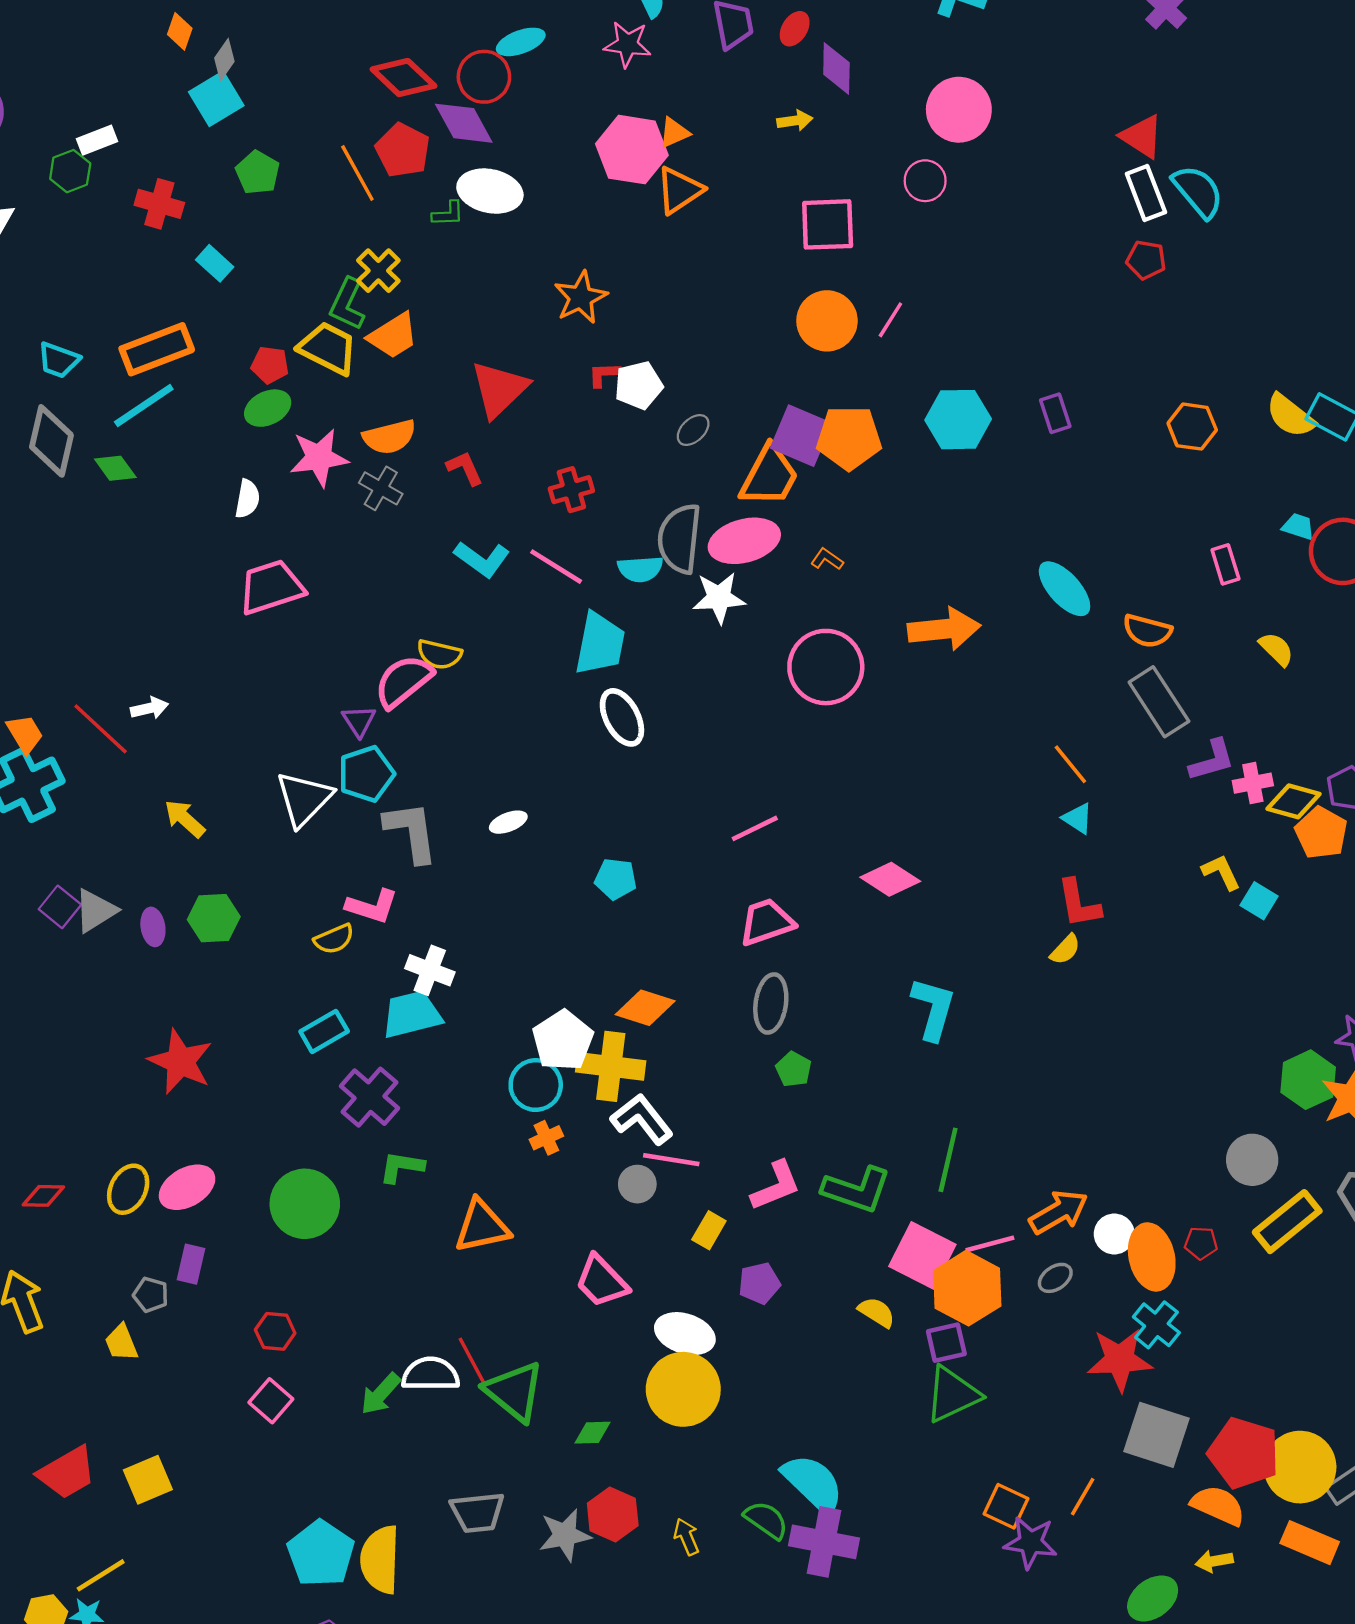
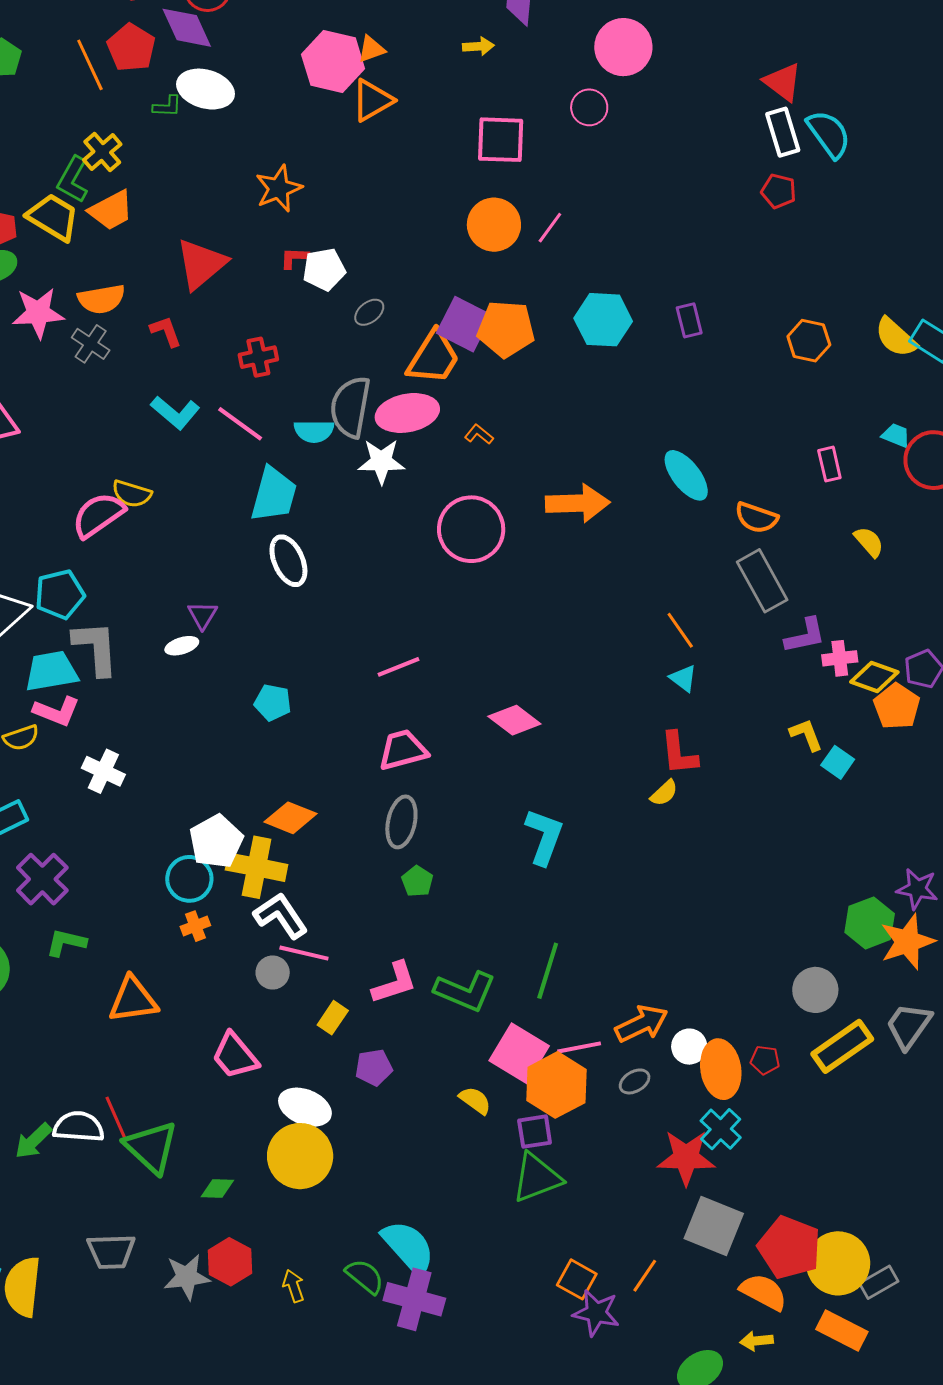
purple triangle: (359, 721) -> (202, 615), moved
cyan trapezoid: (412, 1014) -> (51, 671), moved

